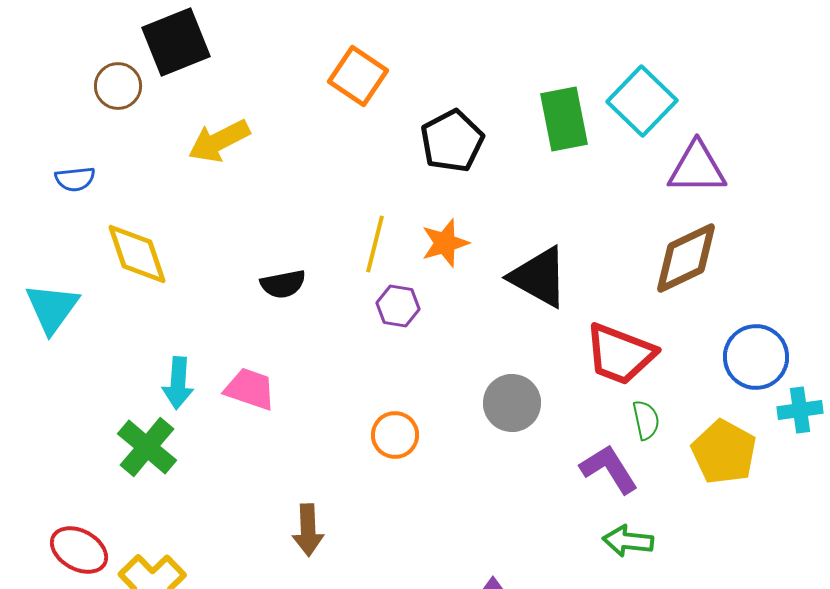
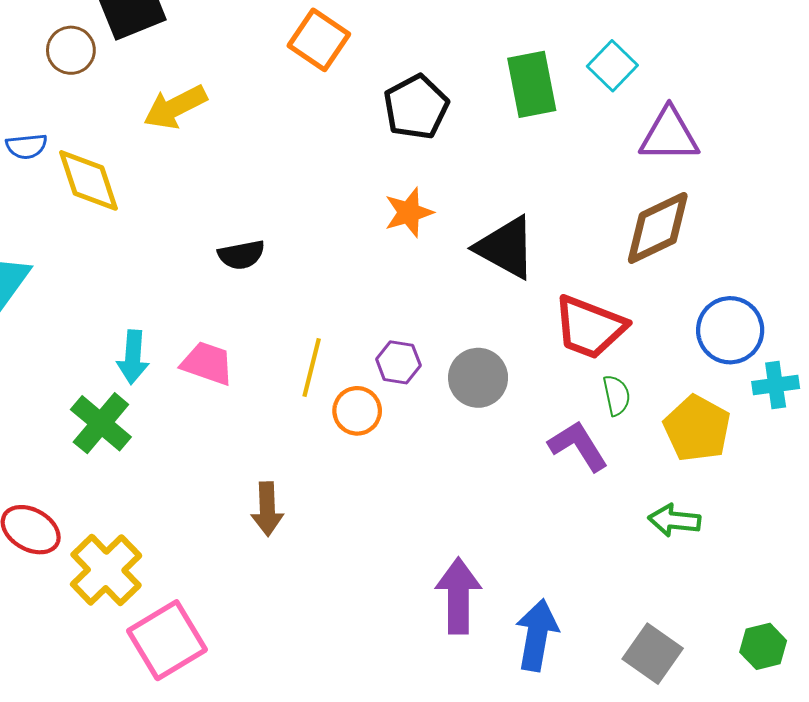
cyan square: (642, 101) -> (612, 66), size x0.7
yellow line: (375, 244) -> (312, 367), moved
yellow diamond: (137, 254) -> (88, 180), moved
purple hexagon: (398, 306) -> (398, 362), moved
green arrow: (628, 541) -> (674, 520), moved

